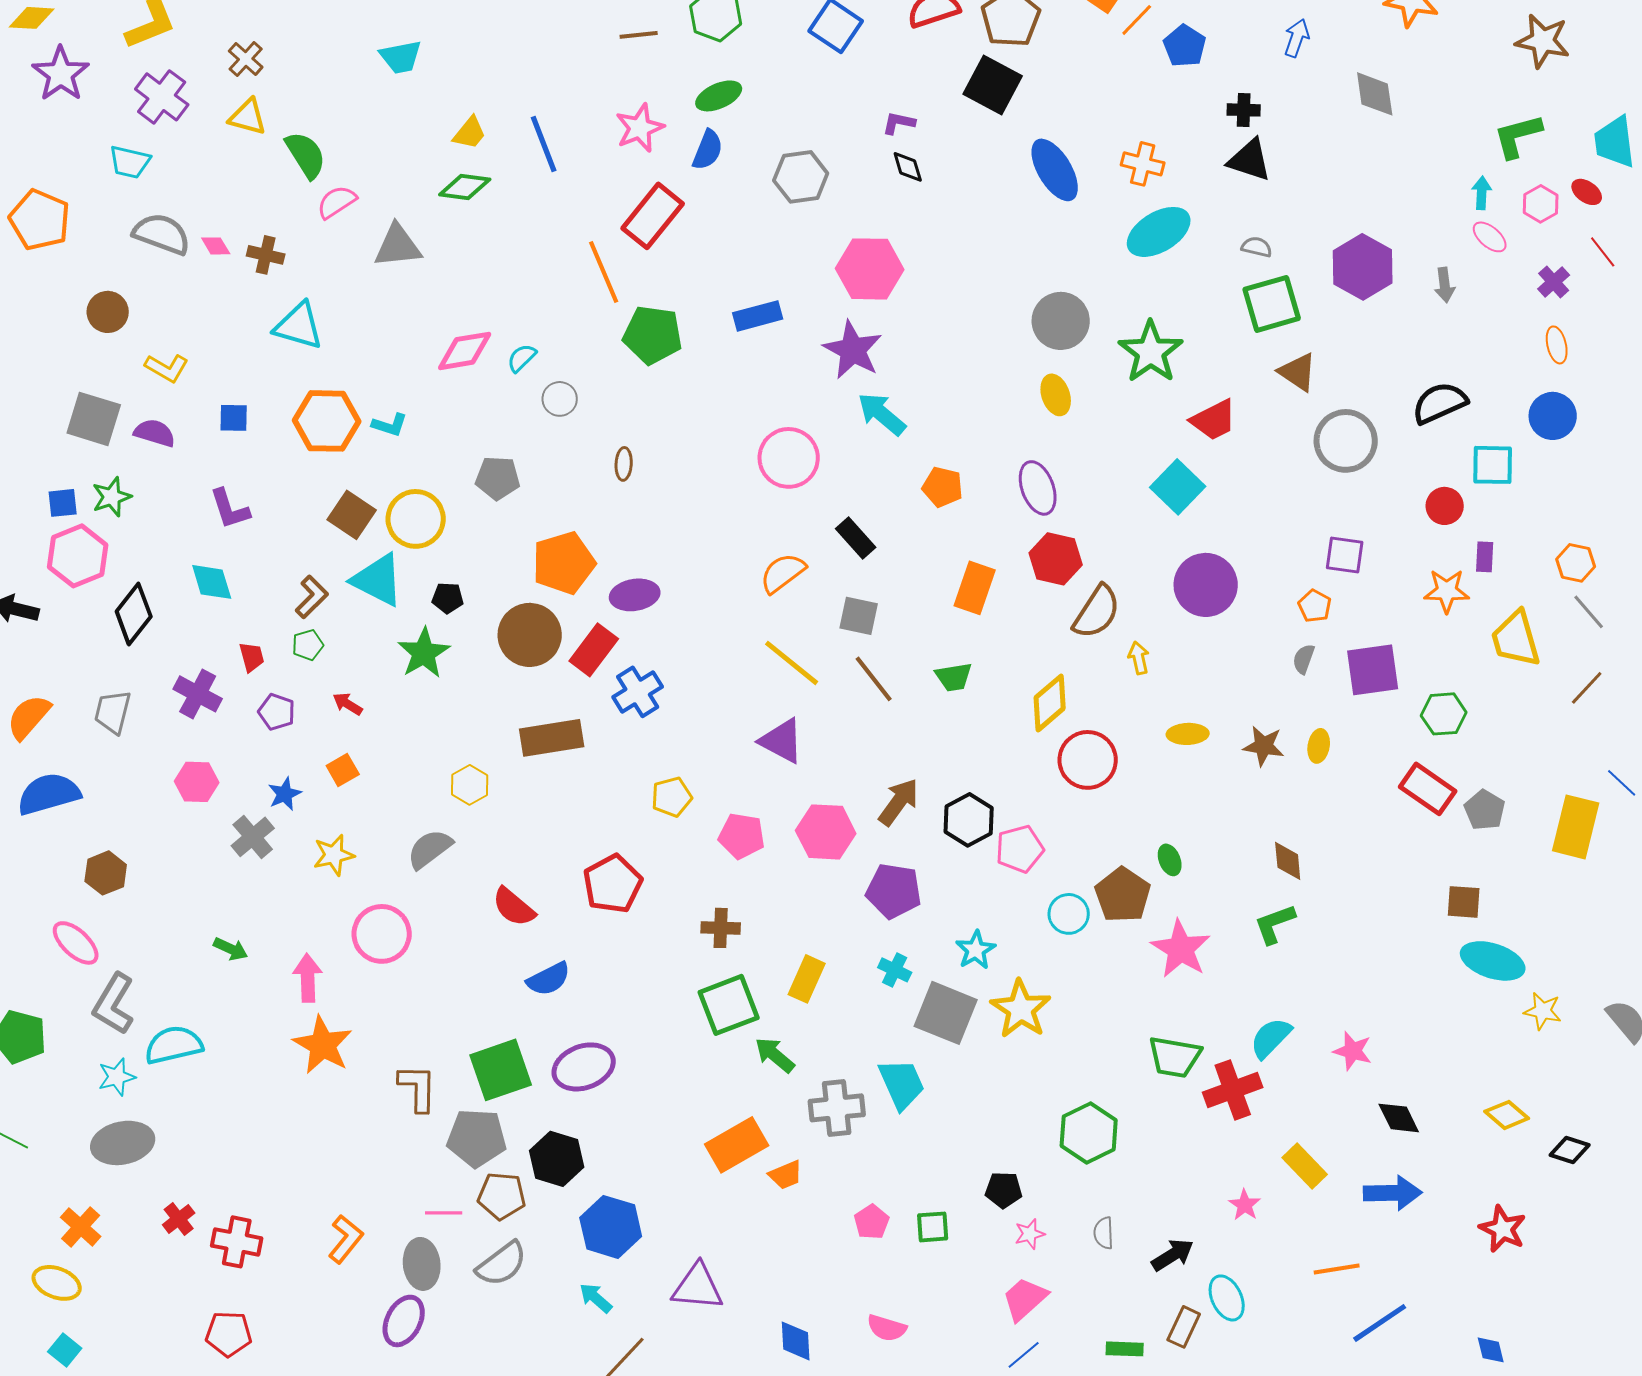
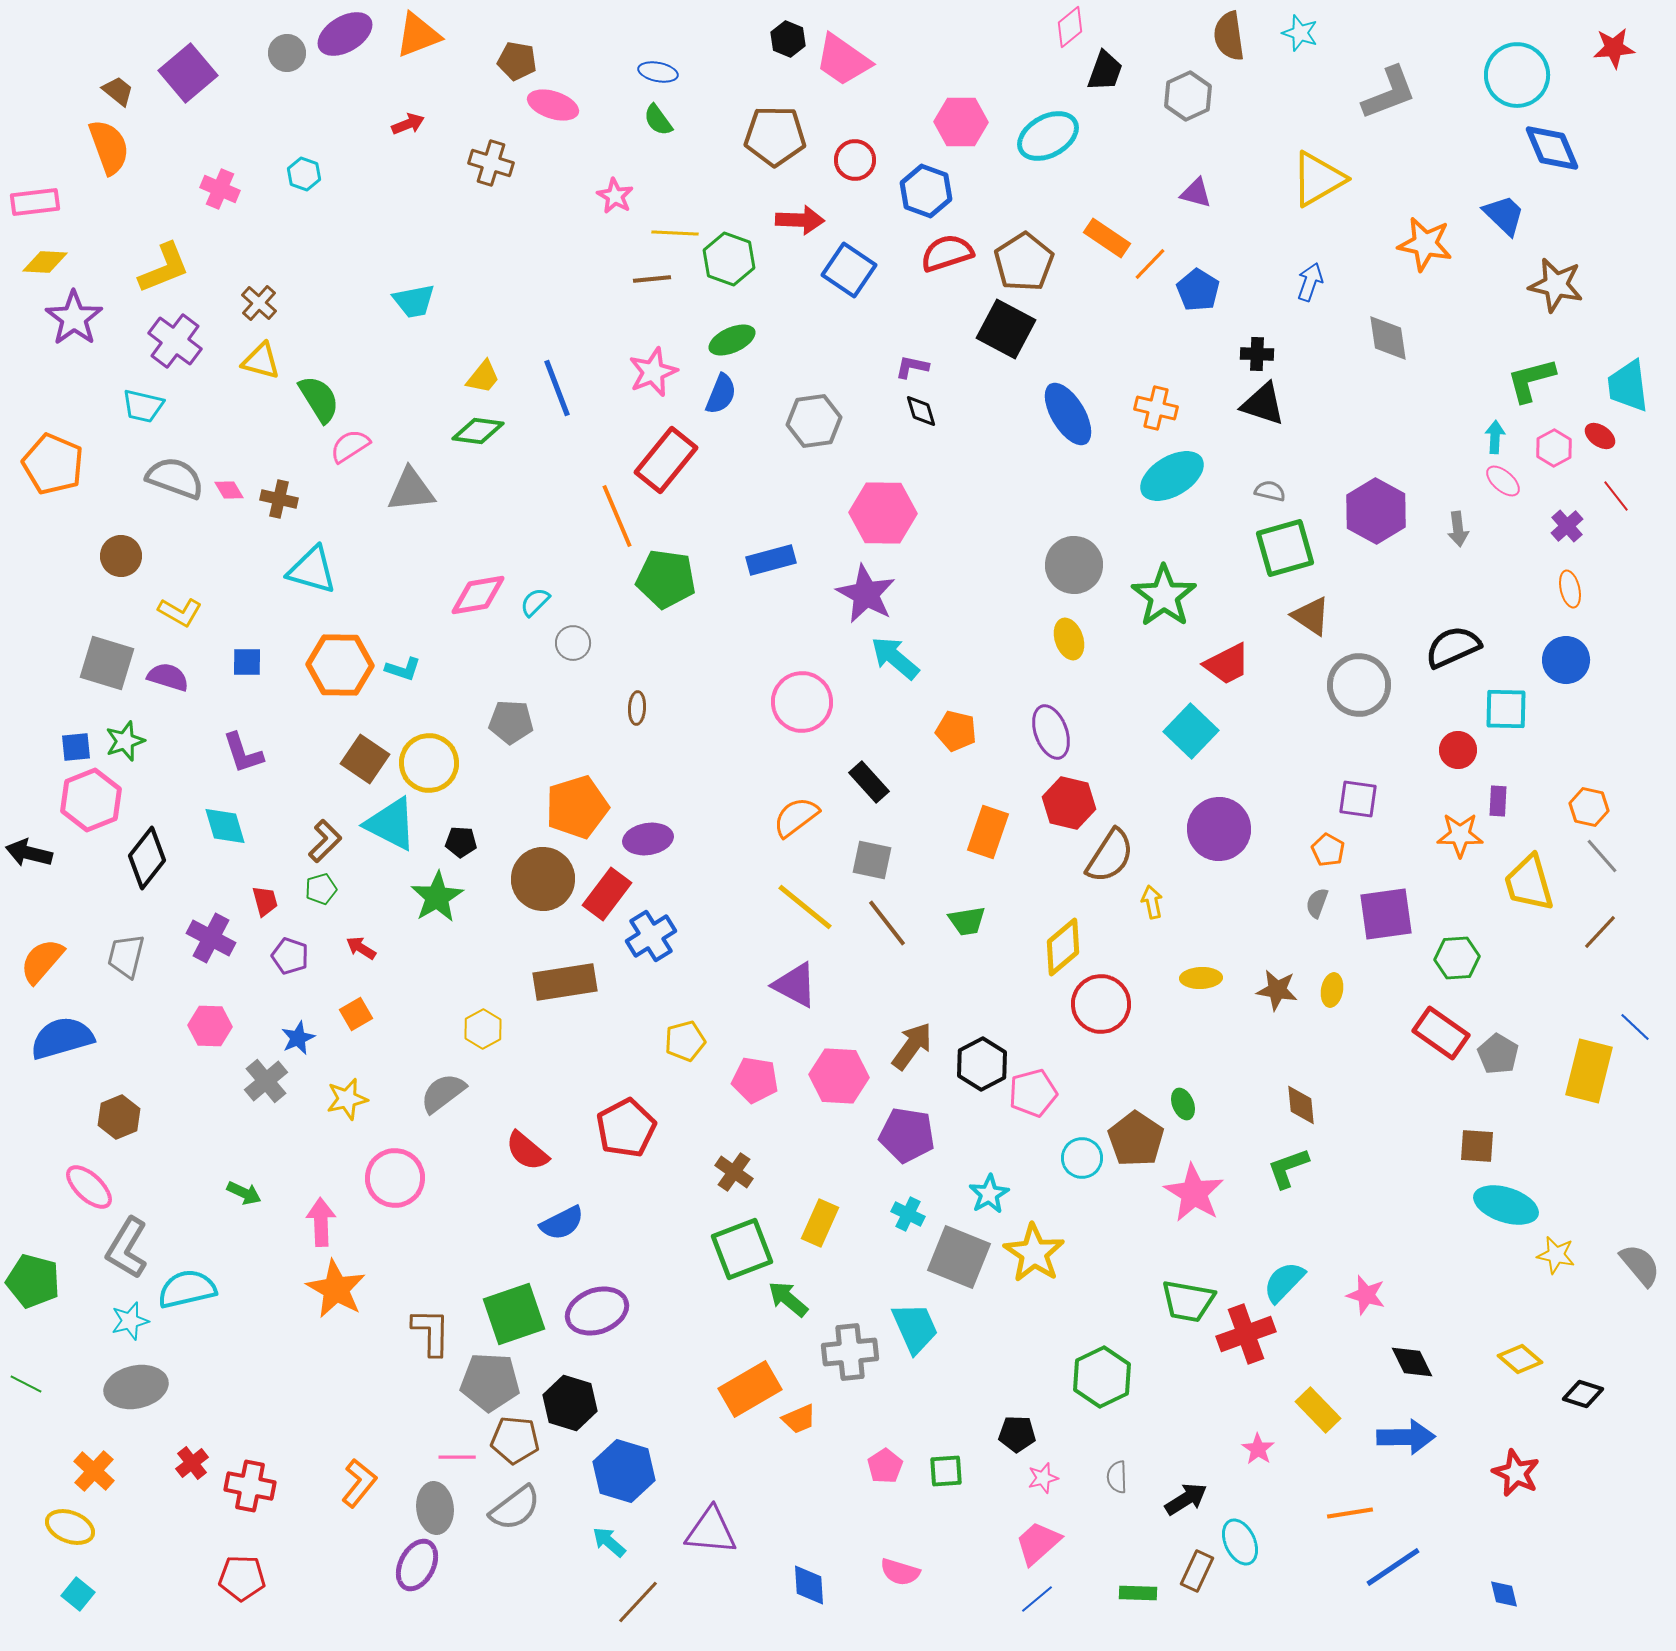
brown cross: (721, 928) -> (734, 1172), turned 33

